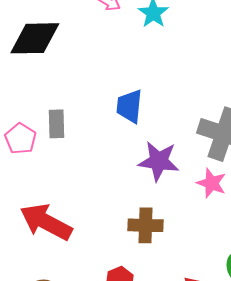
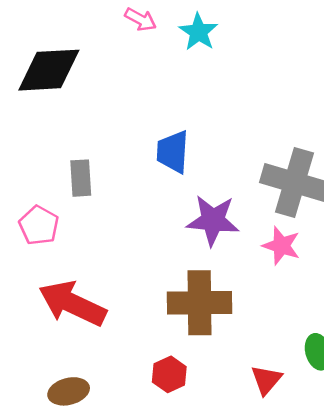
pink pentagon: (21, 139) -> (39, 225), moved
brown cross: (146, 225) -> (199, 303), size x1.4

